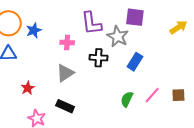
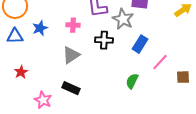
blue star: (34, 30) -> (40, 28), moved
red star: (28, 88) -> (21, 72), moved
pink line: (152, 95) -> (160, 62), moved

